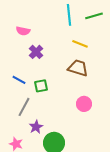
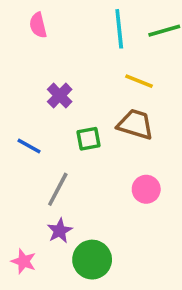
pink semicircle: (23, 31) -> (38, 25), moved, turned 64
green square: (41, 86) -> (88, 139), moved
gray line: (24, 107) -> (58, 189), moved

